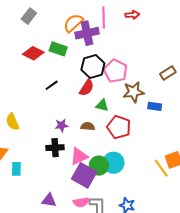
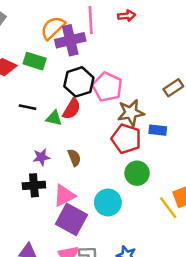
black line: (52, 85) -> (27, 107), turned 48
green triangle: (102, 105) -> (54, 118), moved
brown semicircle: (88, 126) -> (74, 158), turned 64
red pentagon: (119, 127) -> (126, 139), moved
green circle: (99, 166) -> (137, 173), moved

